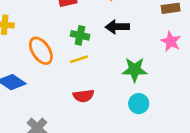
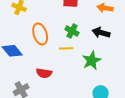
green star: (135, 70) -> (92, 60), moved, turned 30
red semicircle: (83, 96) -> (44, 73), moved

